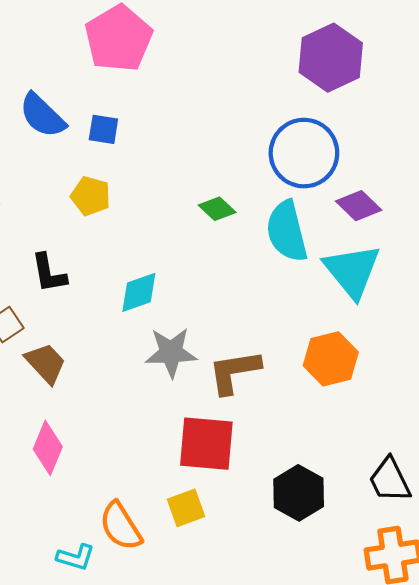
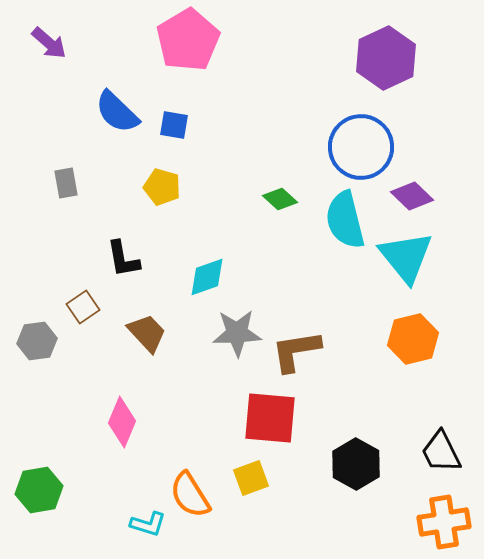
orange hexagon: (331, 359) -> (413, 339), moved
brown trapezoid: (46, 363) -> (147, 333), moved

